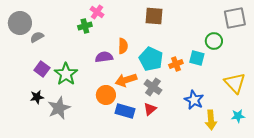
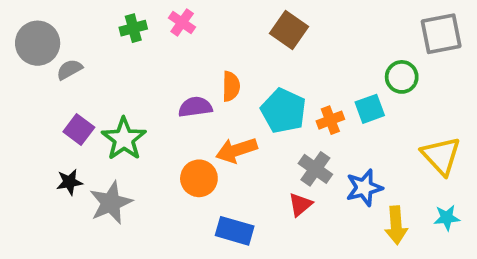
brown square: (154, 16) -> (289, 30), turned 30
green cross: (85, 26) -> (133, 28), moved
cyan square: (197, 58) -> (370, 109), turned -35
gray cross: (153, 87) -> (315, 169), moved
blue star: (194, 100) -> (364, 188), turned 30
red triangle: (150, 109) -> (300, 205), moved
blue rectangle: (125, 111) -> (235, 231), moved

